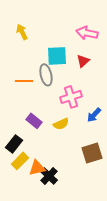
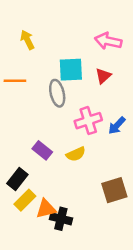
orange line: (24, 81) -> (15, 81), moved
blue arrow: (94, 115) -> (117, 126), moved
black cross: (49, 176) -> (61, 219), turned -30

